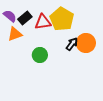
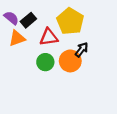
red triangle: (43, 22) -> (49, 37), moved
orange circle: (86, 43) -> (70, 61), moved

